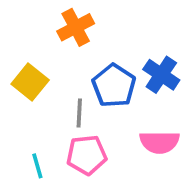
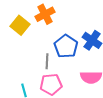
yellow square: (30, 82) -> (20, 25), moved

